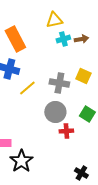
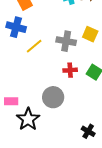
gray circle: (55, 112) -> (53, 97), moved
red cross: (66, 131) -> (70, 70), moved

